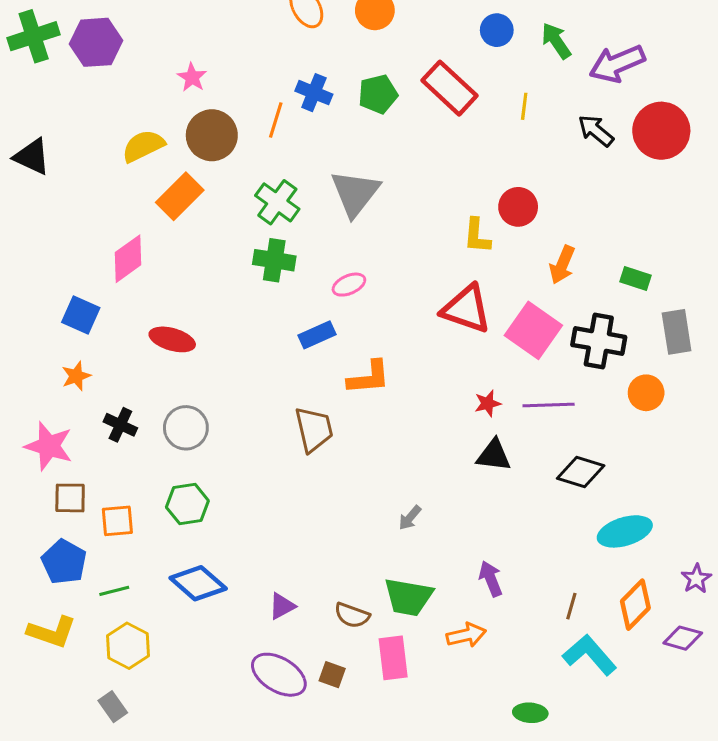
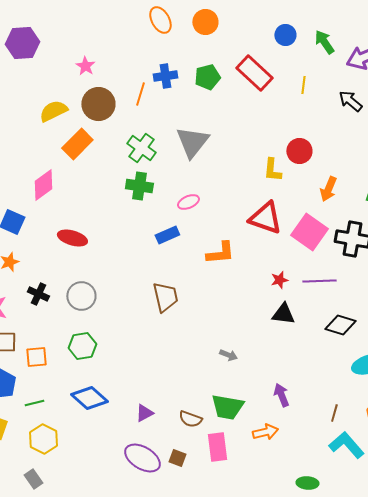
blue cross: (314, 93) -> (165, 76), turned -30
orange L-shape: (369, 378) -> (220, 253), moved
gray arrow: (410, 518) -> (228, 355), turned -108

